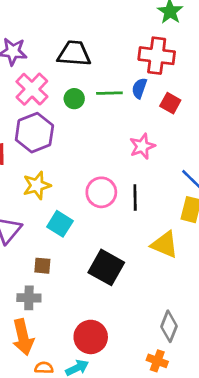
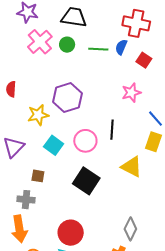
green circle: (74, 99) -> (67, 45), moved
purple hexagon: (34, 133) -> (67, 98), moved
pink star: (142, 146) -> (131, 93), moved
pink circle: (101, 192) -> (85, 141), moved

